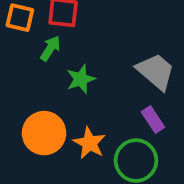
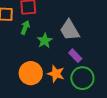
gray trapezoid: (156, 71) -> (70, 30), moved, turned -150
purple rectangle: (153, 119) -> (75, 56), moved

